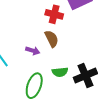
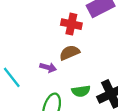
brown semicircle: (52, 39) -> (70, 53), turned -84

